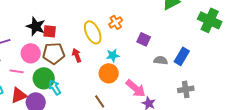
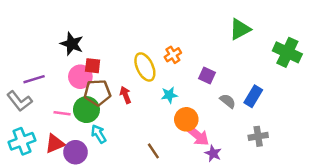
black star: (36, 26) -> (72, 44), moved
pink circle: (31, 53) -> (80, 77), moved
gray semicircle: (161, 60) -> (228, 101), turned 32
pink line: (17, 71) -> (62, 113), moved
orange circle: (109, 73) -> (186, 119), moved
green circle: (44, 78) -> (86, 110), moved

